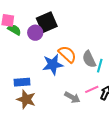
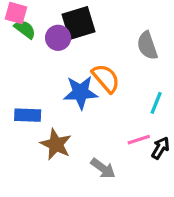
gray semicircle: (89, 59) -> (147, 46), moved
gray arrow: (72, 97) -> (103, 168), moved
brown star: (26, 99) -> (56, 144), moved

